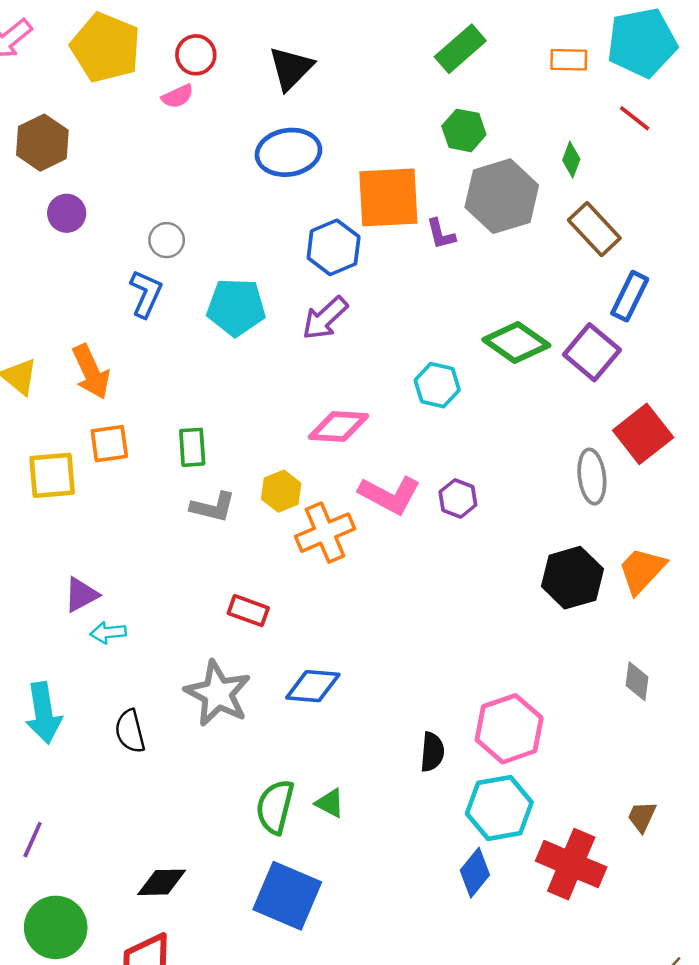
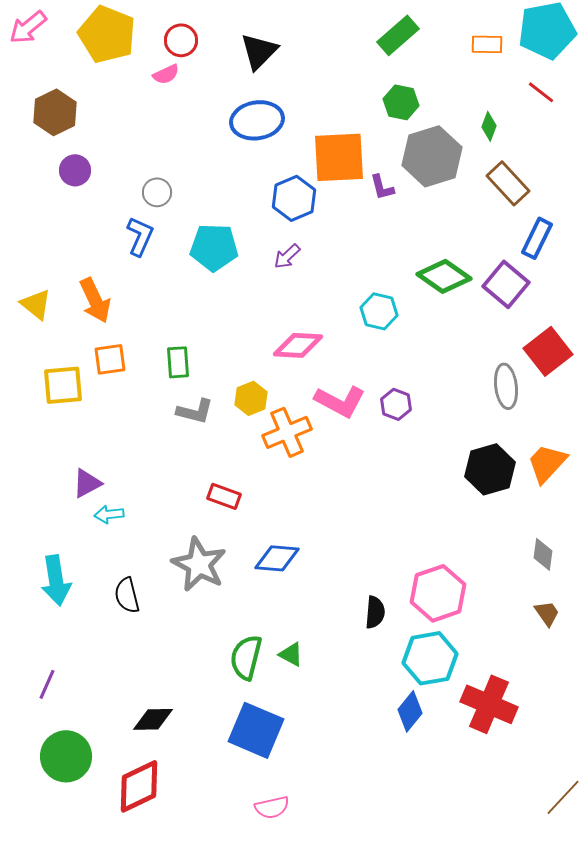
purple arrow: (325, 318) -> (287, 256), size x0.7
brown trapezoid: (642, 817) -> (547, 613), moved, turned 120

